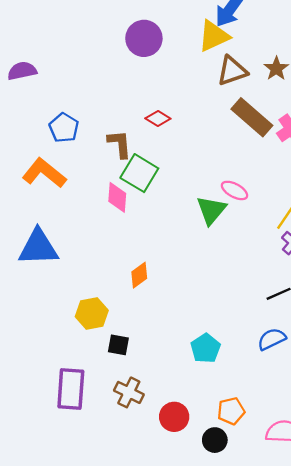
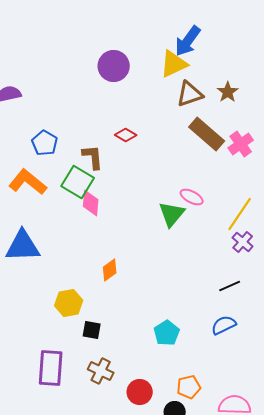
green square: (139, 173) -> (78, 182), moved

